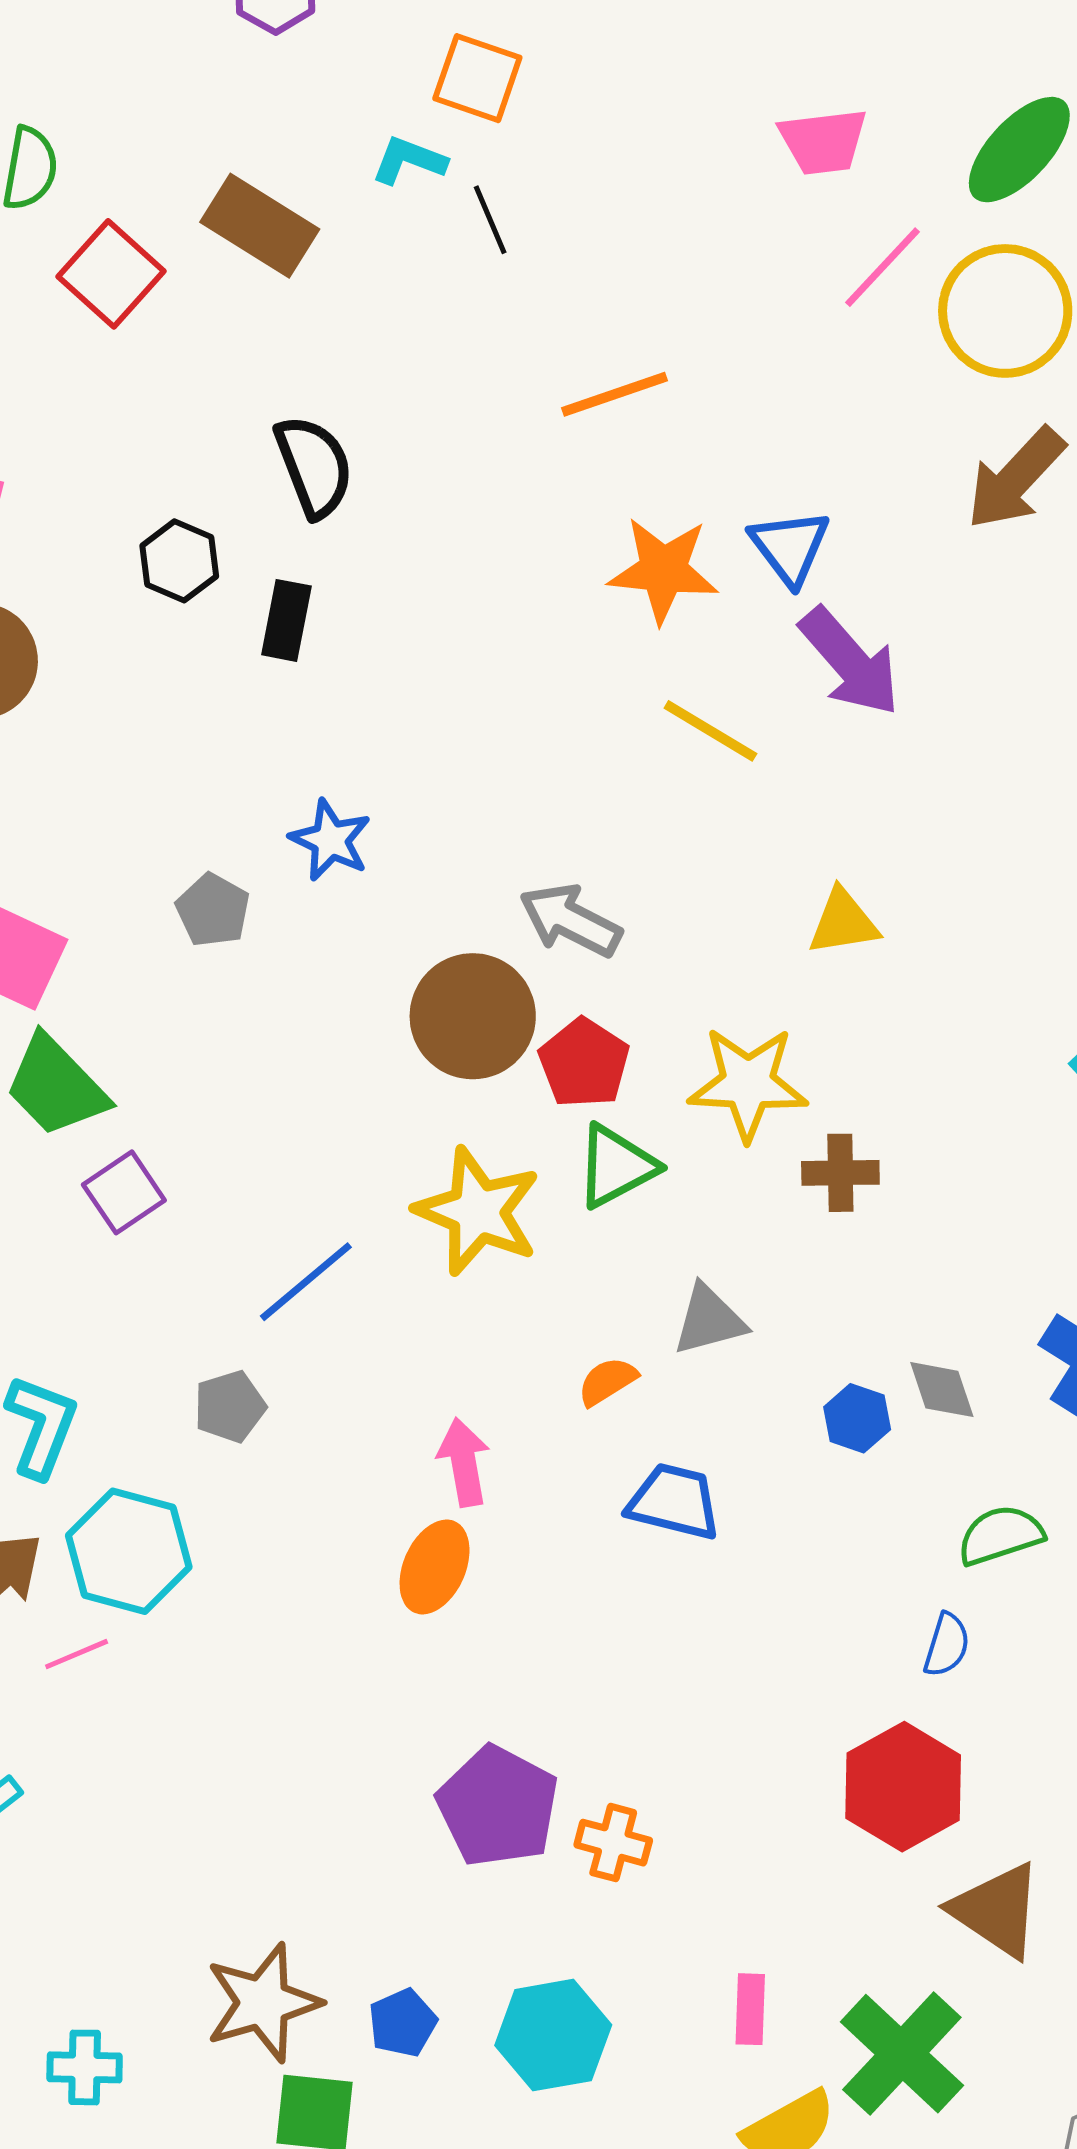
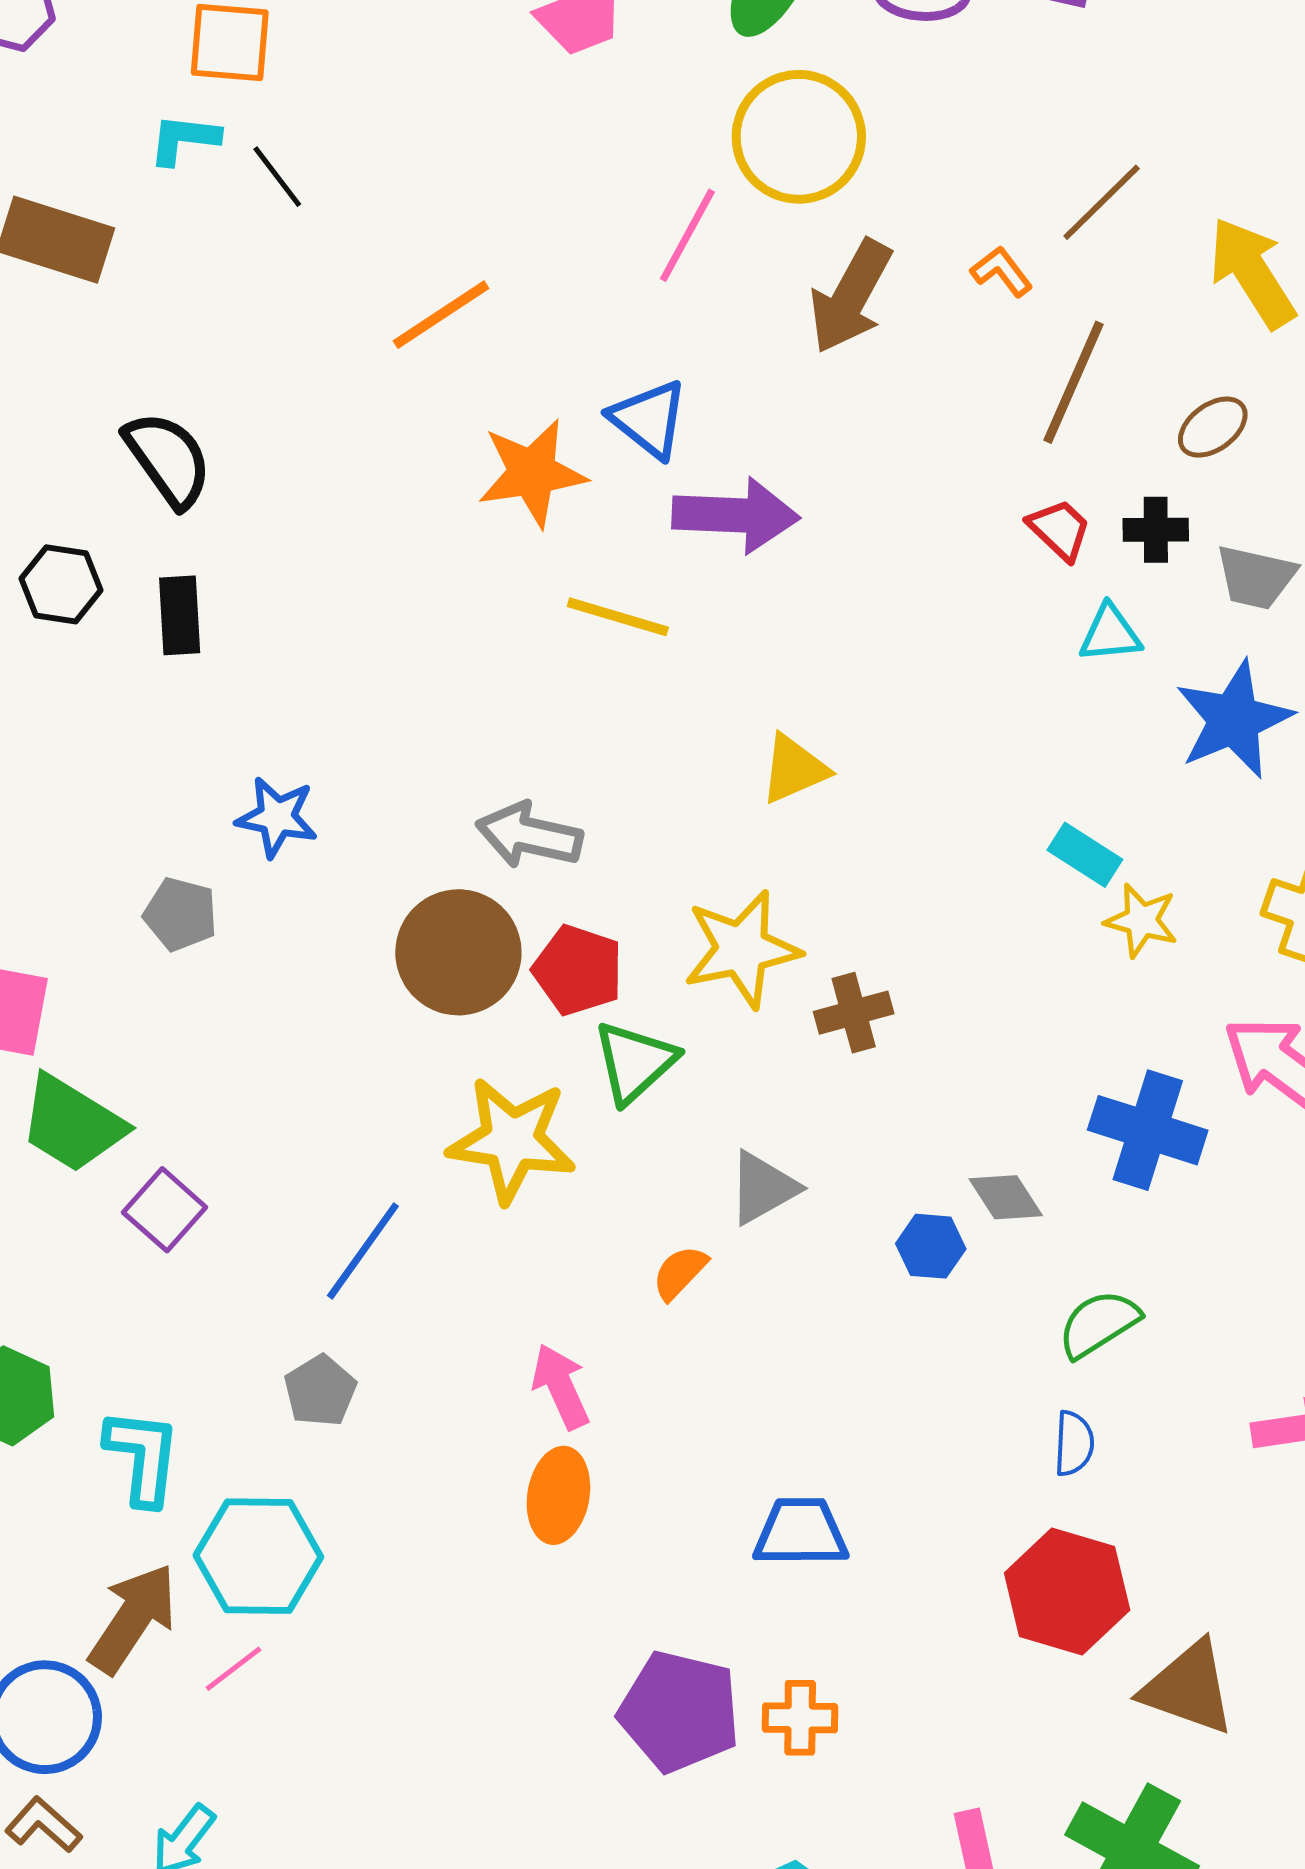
pink line: (883, 267) -> (687, 235), moved
purple arrow: (850, 662) -> (736, 515), turned -32
blue trapezoid: (674, 1502) -> (801, 1532), moved

